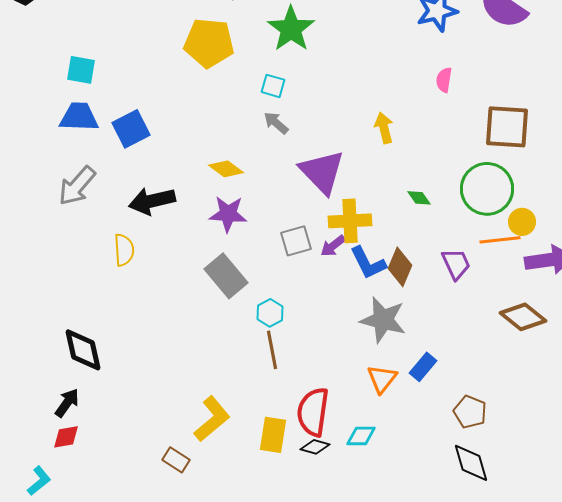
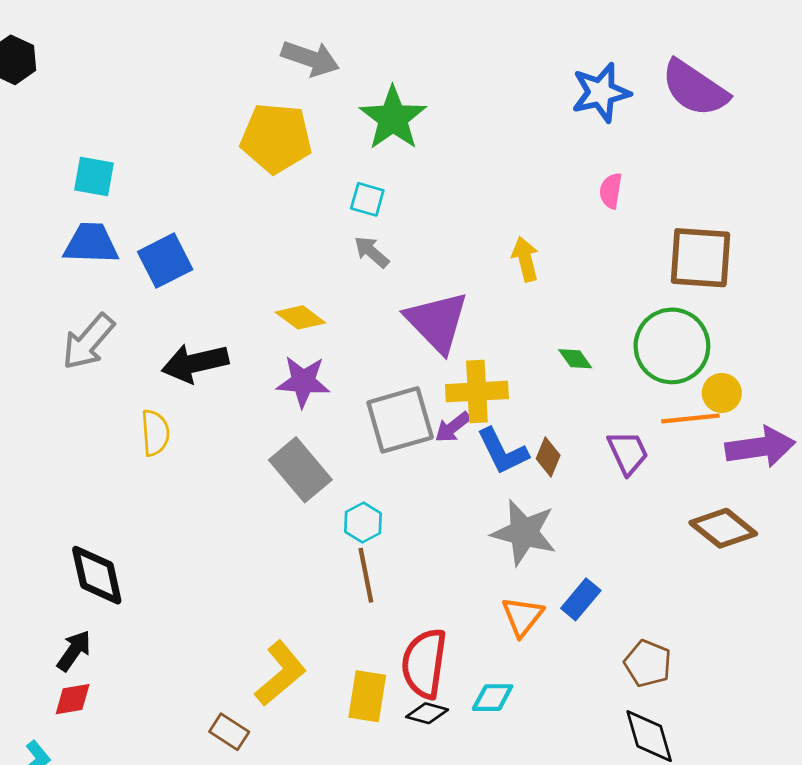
gray square: (296, 241) -> (400, 420), size x1.5
brown diamond: (400, 267) -> (548, 457), size x0.7

